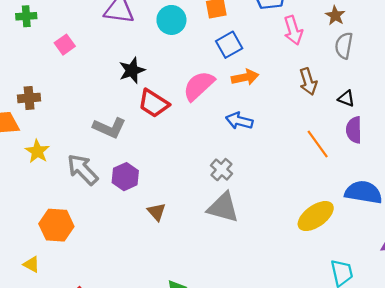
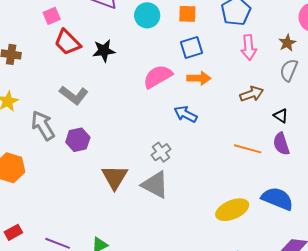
brown arrow: (308, 82) -> (252, 94), turned -105
red trapezoid: (154, 103) -> (67, 42), moved
purple semicircle: (354, 130) -> (281, 144), turned -30
orange line: (318, 144) -> (248, 149), turned -52
brown triangle: (157, 212) -> (115, 177), moved, size x1.6

